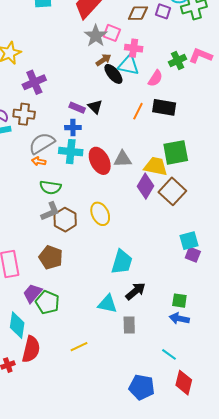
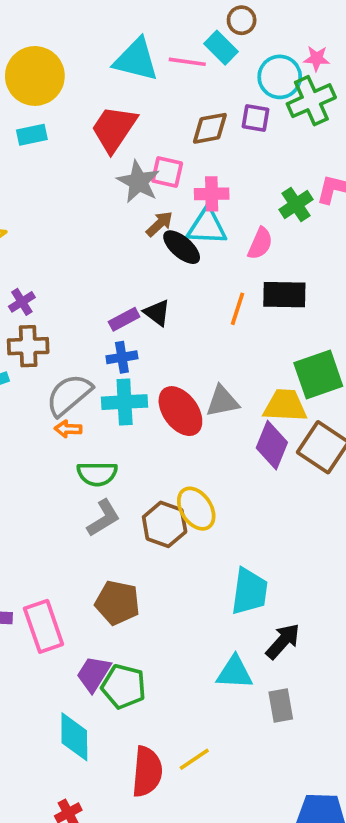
purple cross: (34, 82) -> (22, 302), moved, size x0.6
purple rectangle: (77, 108) -> (124, 319), turned -42
brown hexagon: (65, 220) -> (165, 524), moved
red semicircle: (31, 349) -> (147, 772), moved

